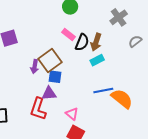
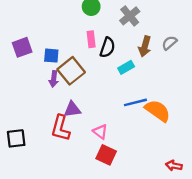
gray cross: (119, 17) -> (130, 16), moved
pink rectangle: (68, 34) -> (91, 39), turned 48
brown arrow: (96, 42) -> (145, 46), moved
blue square: (55, 77) -> (51, 56), moved

